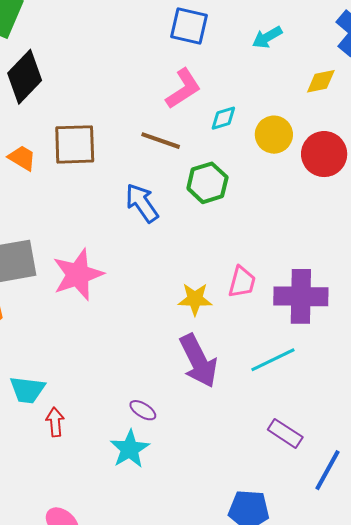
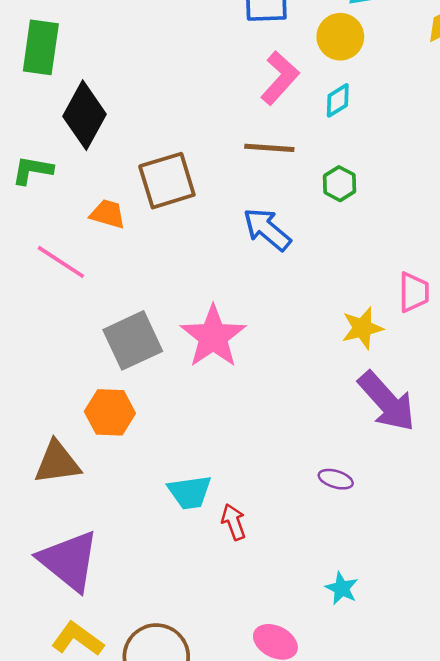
yellow circle: (274, 135) -> (340, 37), moved
green hexagon: (207, 183) -> (340, 184), size x0.7
cyan star: (130, 449) -> (342, 588), moved, size x0.7

